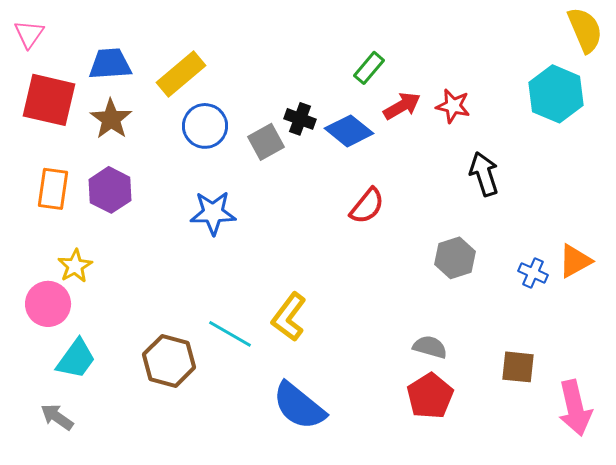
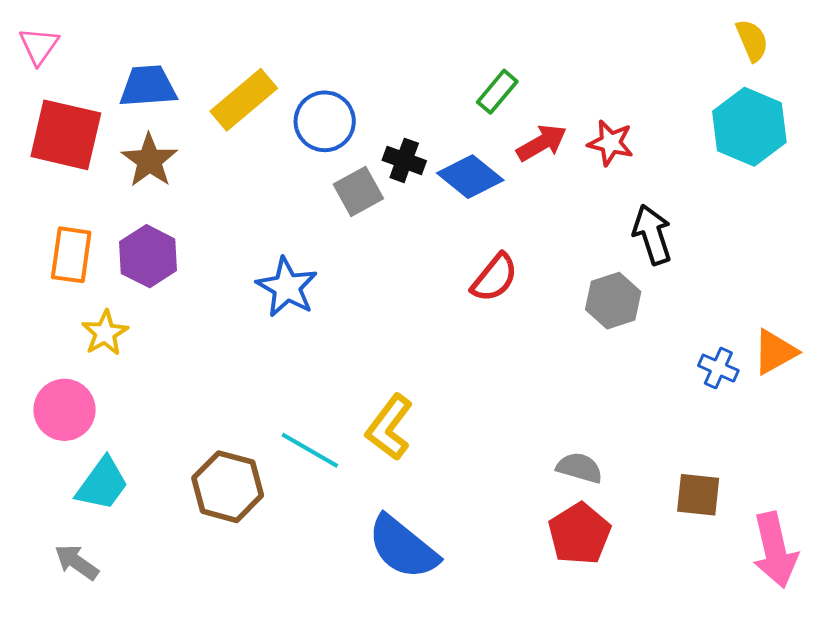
yellow semicircle: (585, 30) -> (752, 40), moved, size x0.7
blue circle: (205, 126) -> (325, 121), moved
blue star: (213, 213) -> (287, 287), turned 30
gray hexagon: (455, 258) -> (613, 301), moved
yellow star: (75, 266) -> (105, 333), moved

